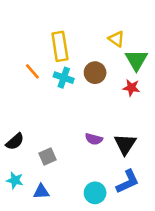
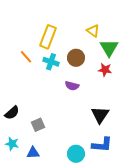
yellow rectangle: (60, 46) -> (48, 37), turned 30
purple semicircle: (94, 139) -> (72, 86), moved
blue L-shape: (128, 182) -> (102, 145), turned 30

